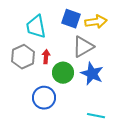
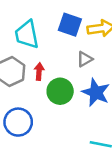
gray triangle: (83, 47) -> (85, 59), size x0.6
blue circle: (44, 98) -> (18, 122), moved

